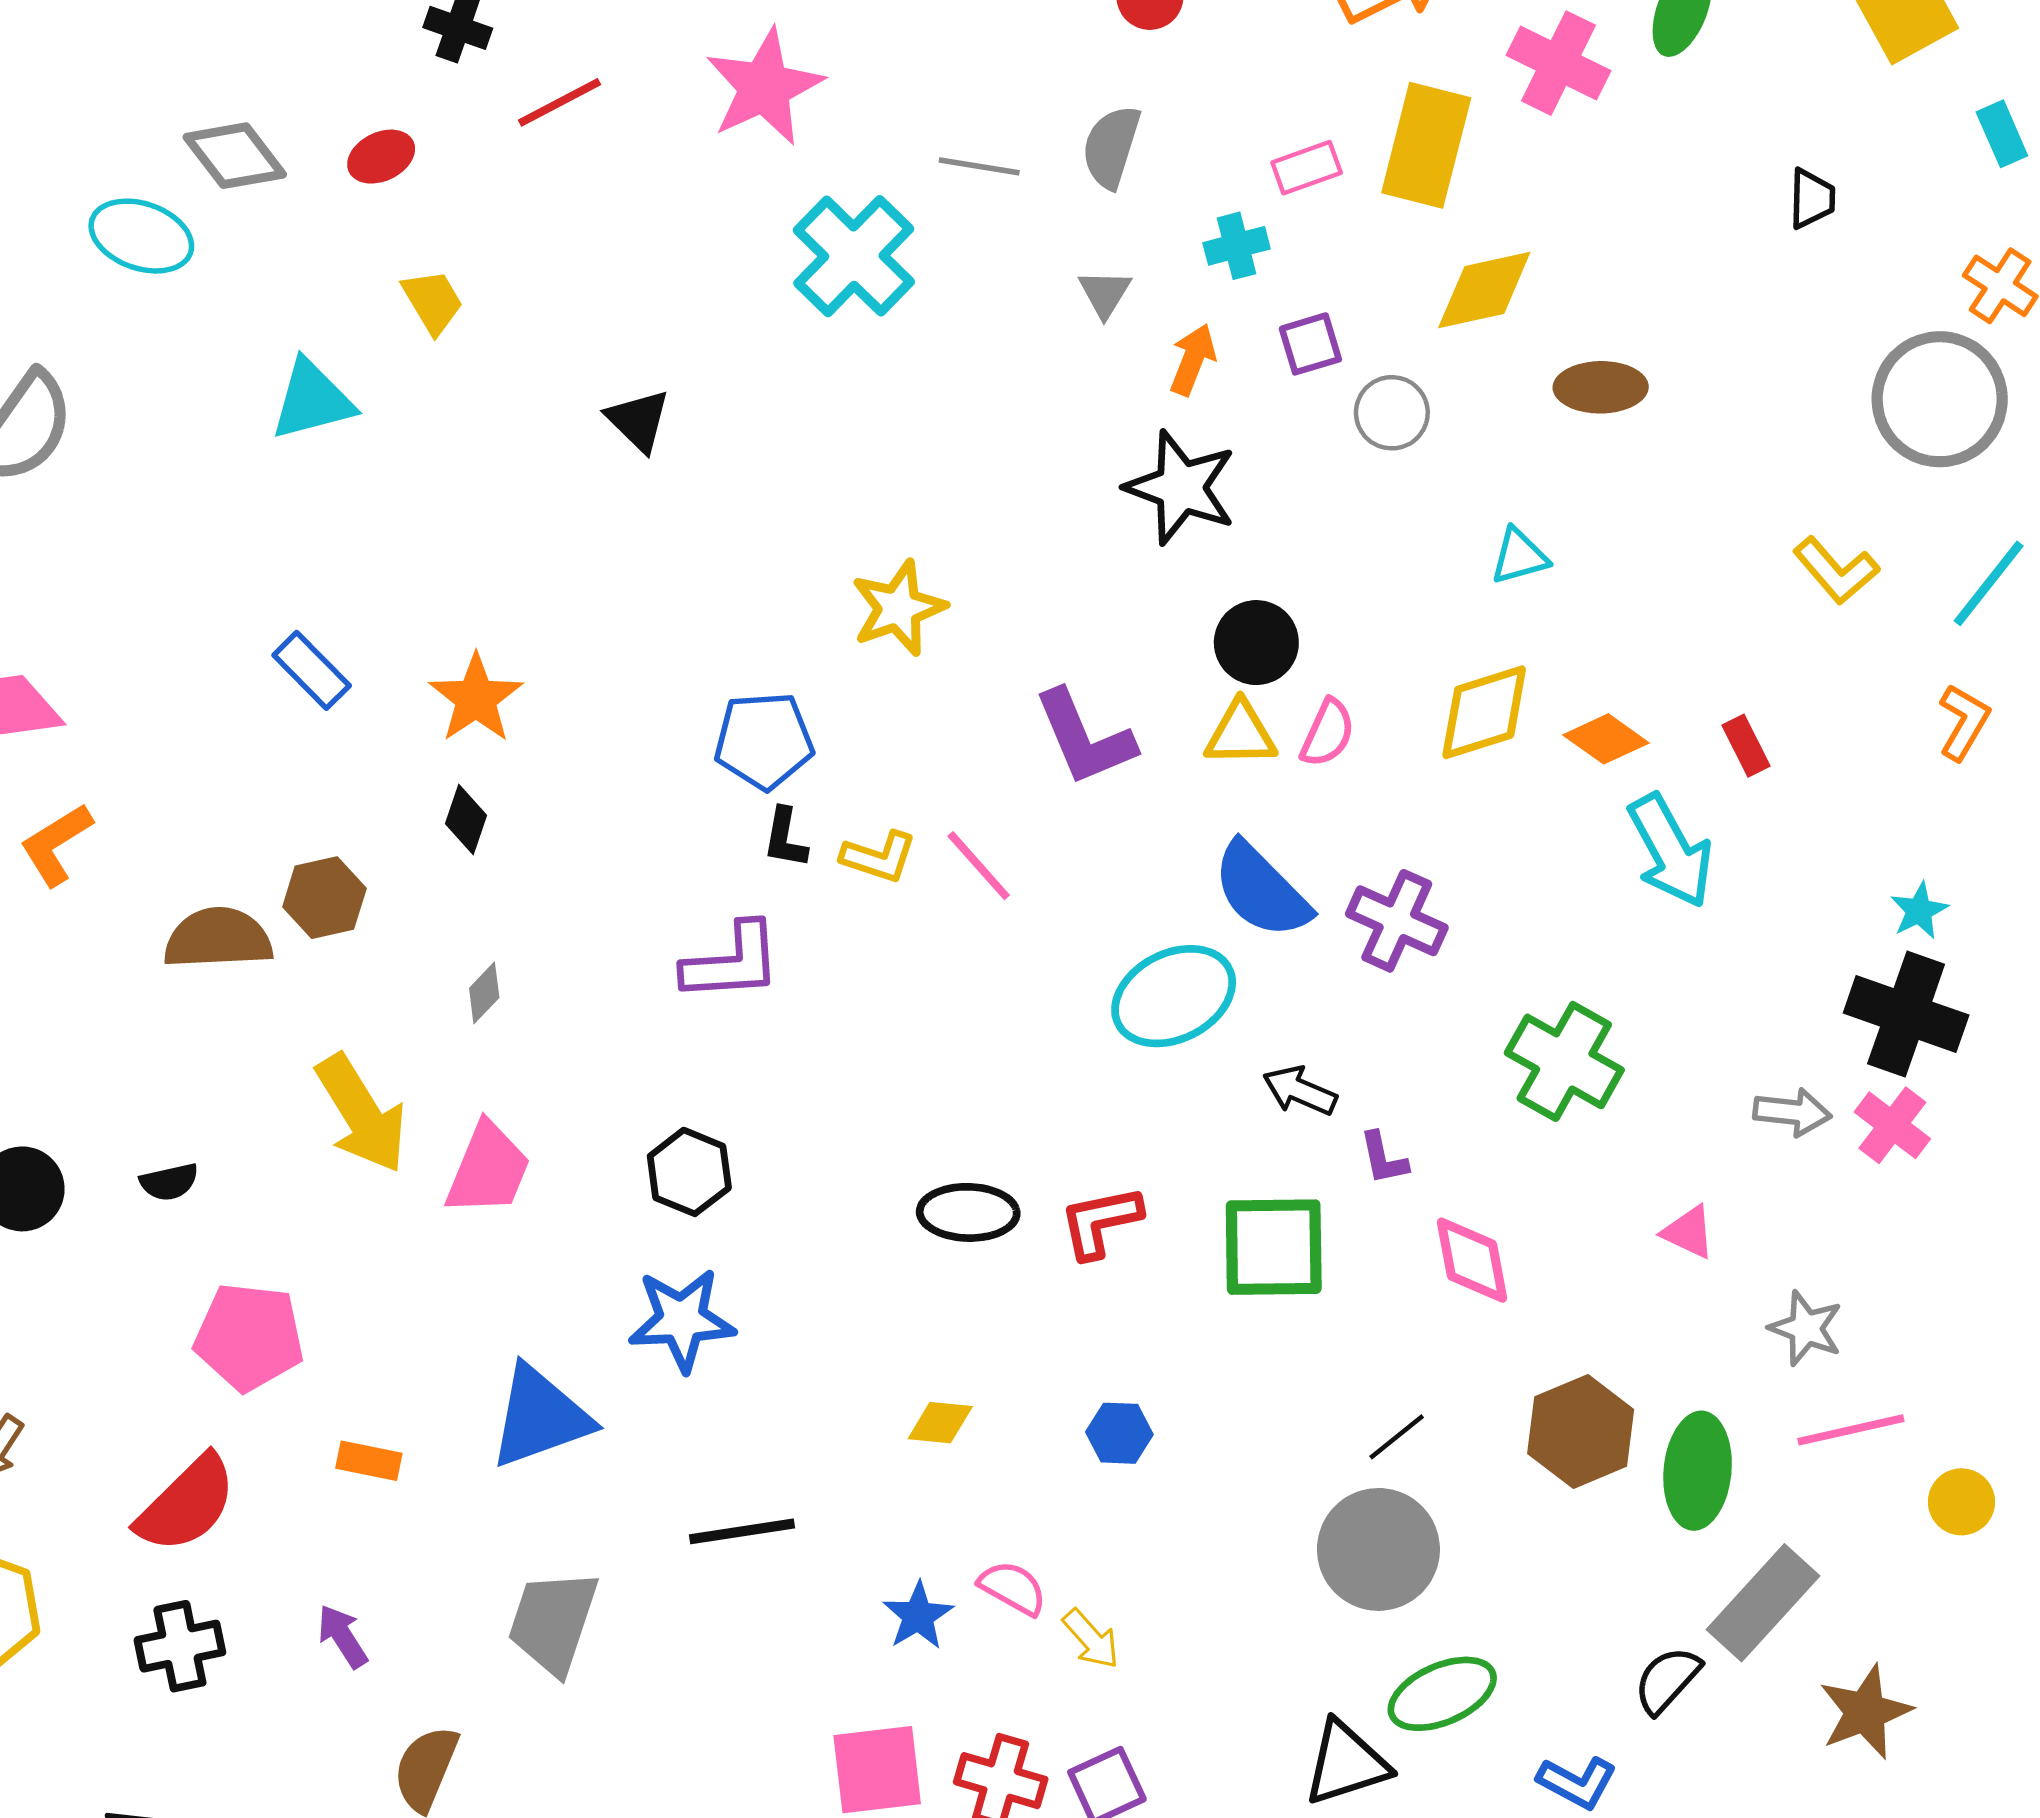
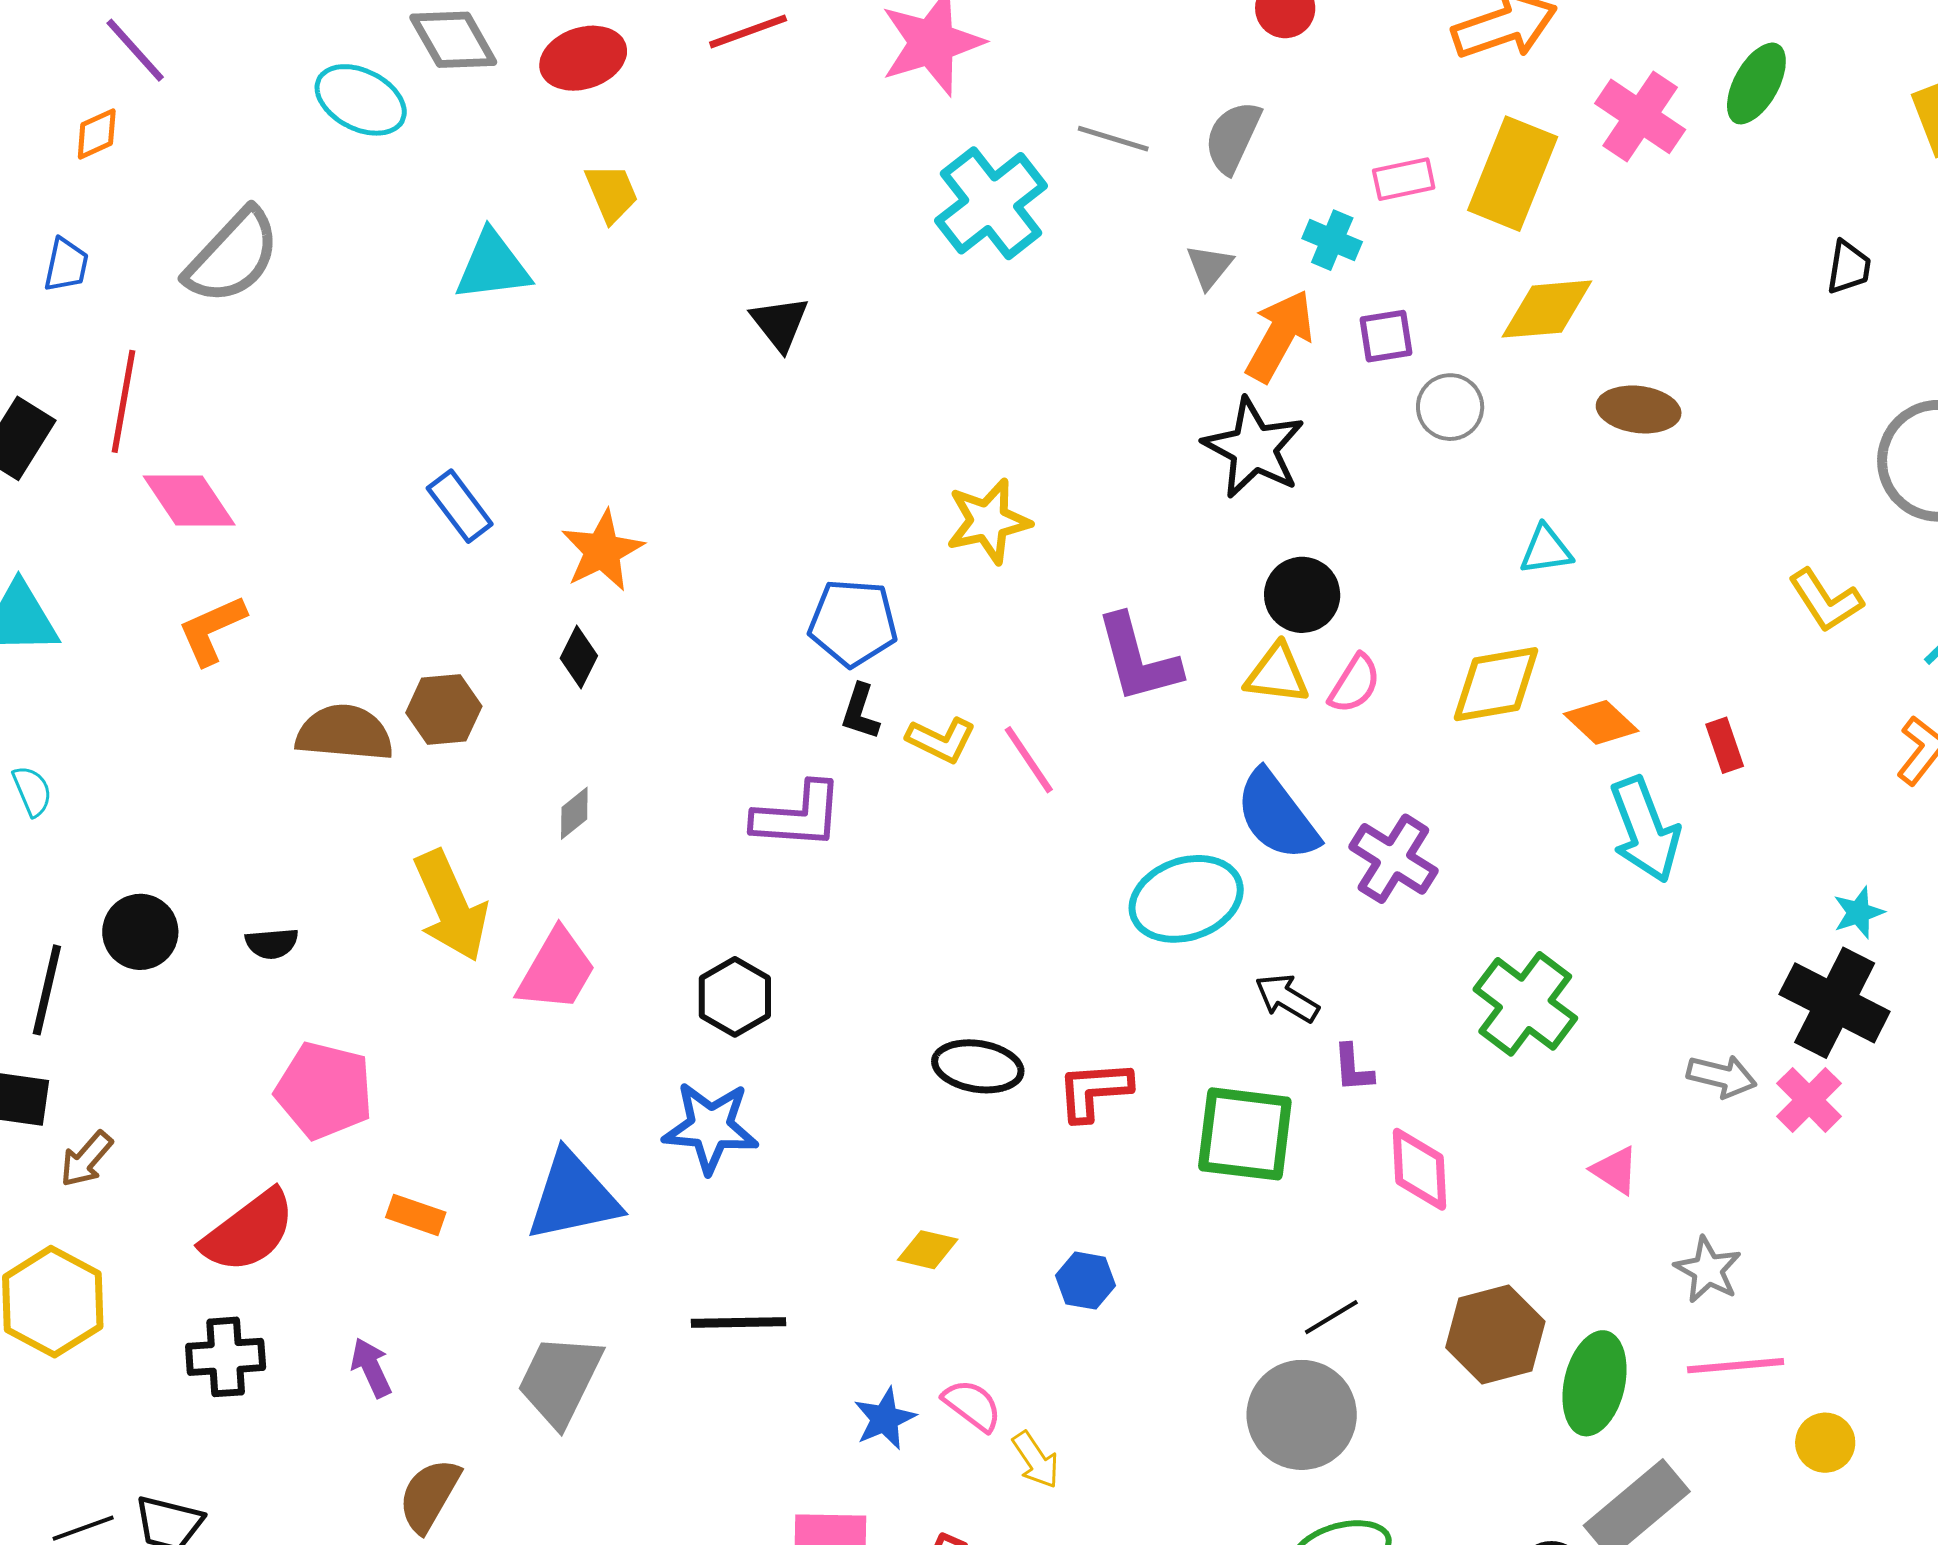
red ellipse: (381, 157) -> (583, 58), size x1.4
cyan cross: (1237, 246) -> (1332, 240), turned 30
orange arrow: (1193, 360) -> (1280, 336), size x1.5

